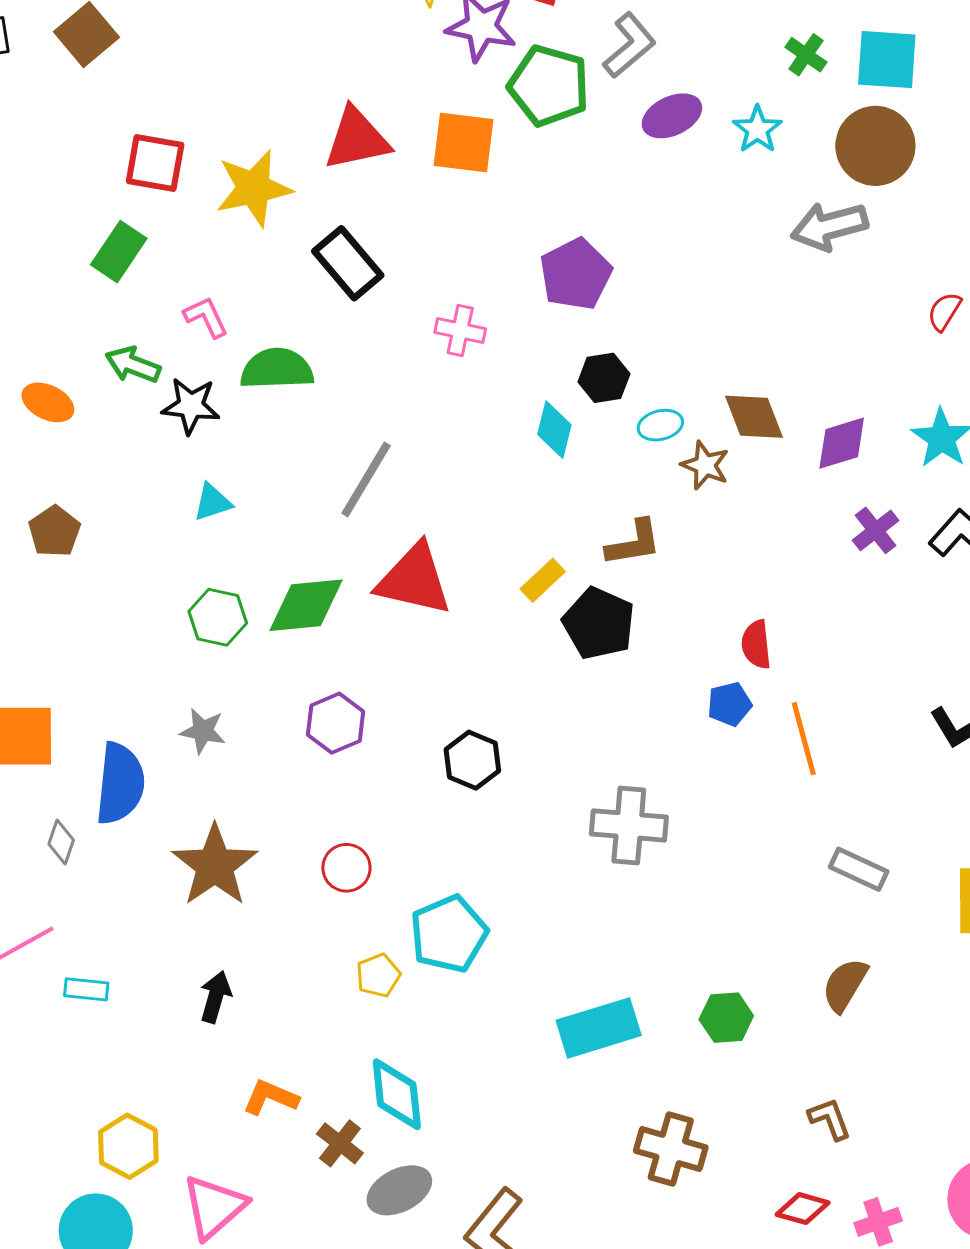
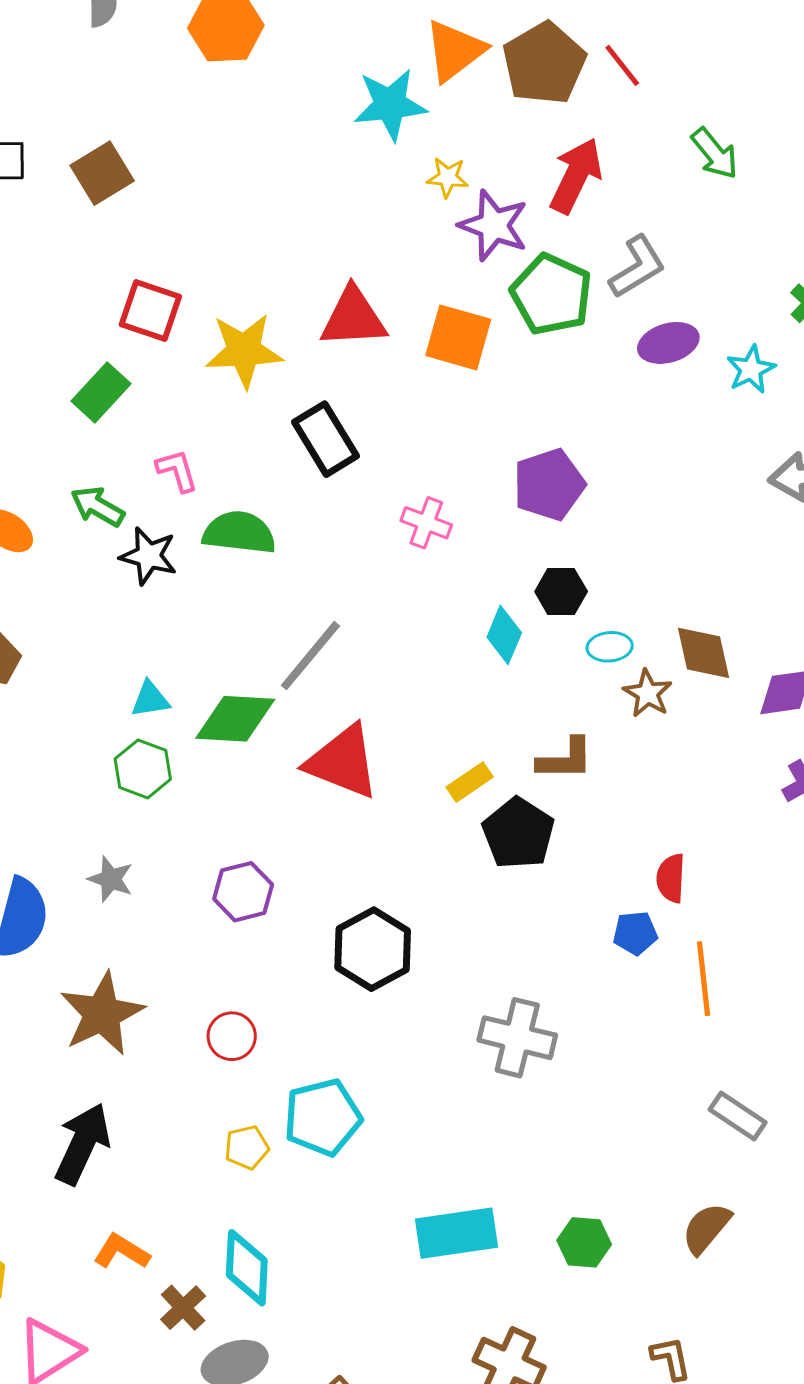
cyan triangle: (212, 502) -> (150, 699), moved
green diamond: (306, 605) -> (235, 719), moved
black hexagon: (472, 760) -> (373, 949), size x1.4
black arrow: (215, 997) -> (82, 1144), size x1.6

